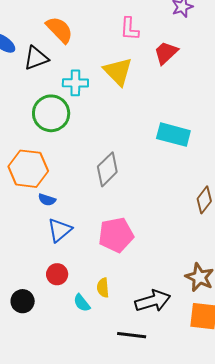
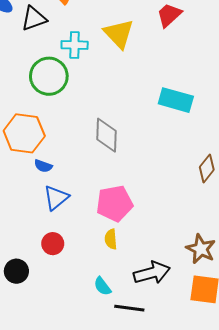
gray diamond: (107, 169) -> (106, 135), turned -44
yellow semicircle: (103, 288) -> (111, 239), moved
cyan semicircle: (82, 303) -> (102, 286), moved

